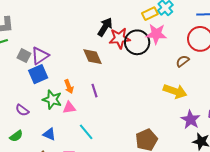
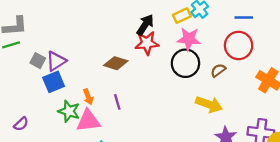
black arrow: (105, 27) -> (145, 25), moved
black circle: (137, 42) -> (185, 63), moved
brown diamond: (92, 57) -> (116, 63), turned -50
pink triangle: (69, 108) -> (88, 121), size x1.6
purple semicircle: (22, 110) -> (21, 124), moved, turned -80

